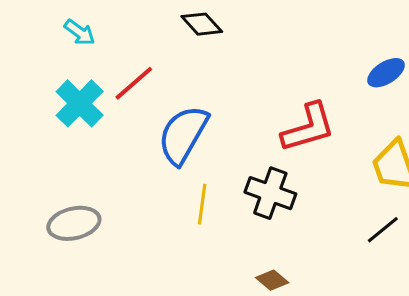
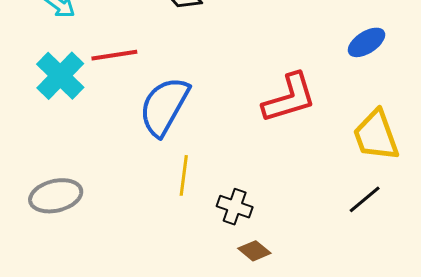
red line: (134, 83) -> (114, 55), turned 33
black cross: (270, 193) -> (235, 207), moved, size x0.7

